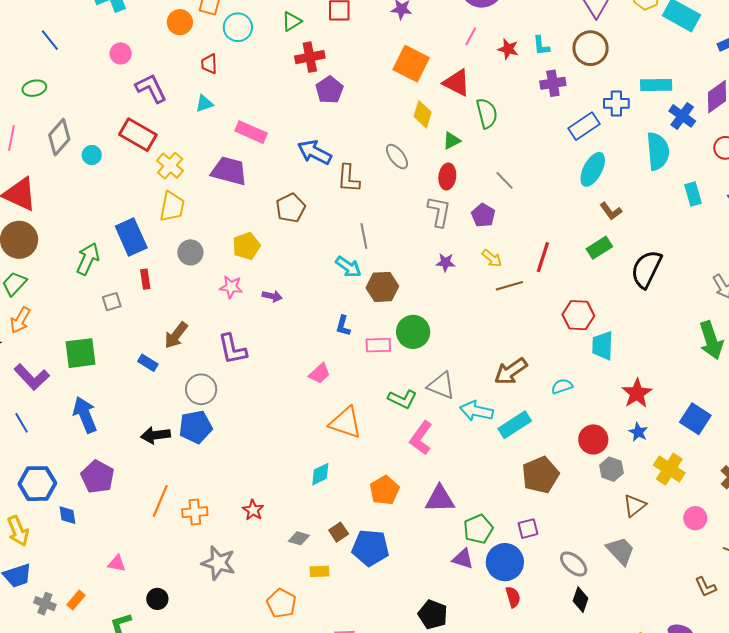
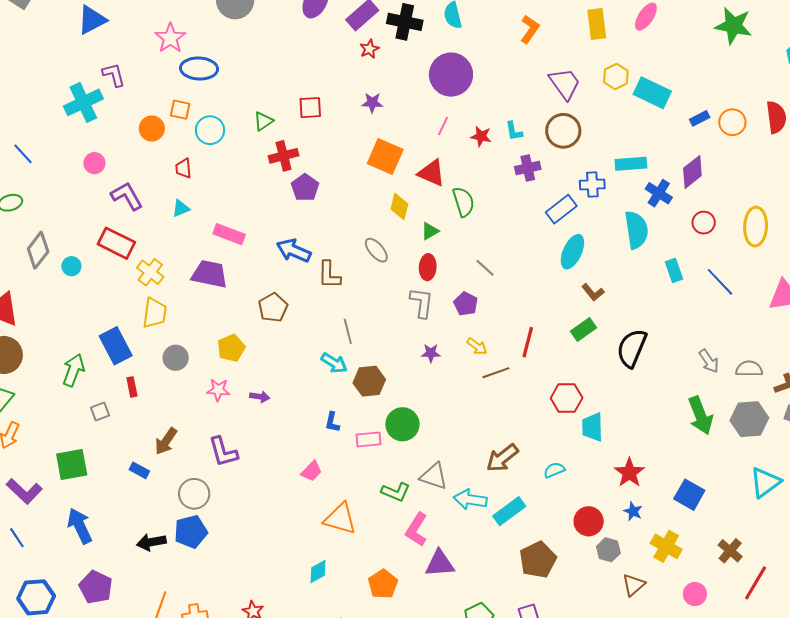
purple triangle: (440, 499) -> (440, 563), moved

